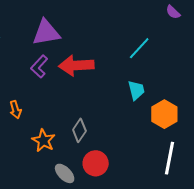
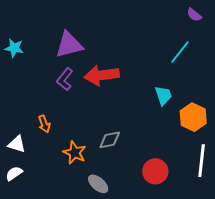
cyan line: (139, 48) -> (180, 52), moved
gray diamond: (79, 130) -> (110, 140), turned 50
red circle: (96, 163) -> (155, 171), moved

